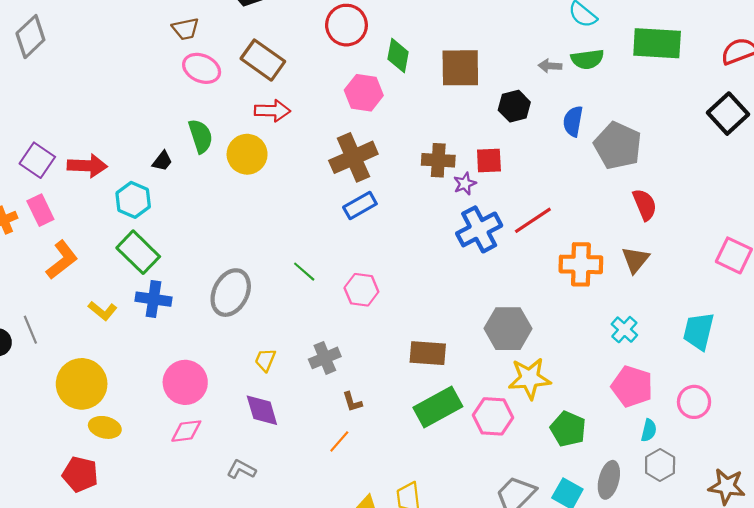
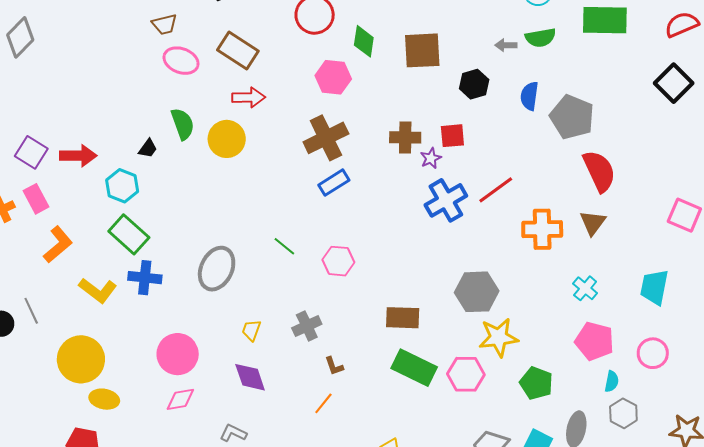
red semicircle: (645, 205) -> (599, 171), size x1.4
yellow L-shape: (103, 311) -> (98, 290), size x1.4
green rectangle: (438, 407) -> (414, 368), turned 57

